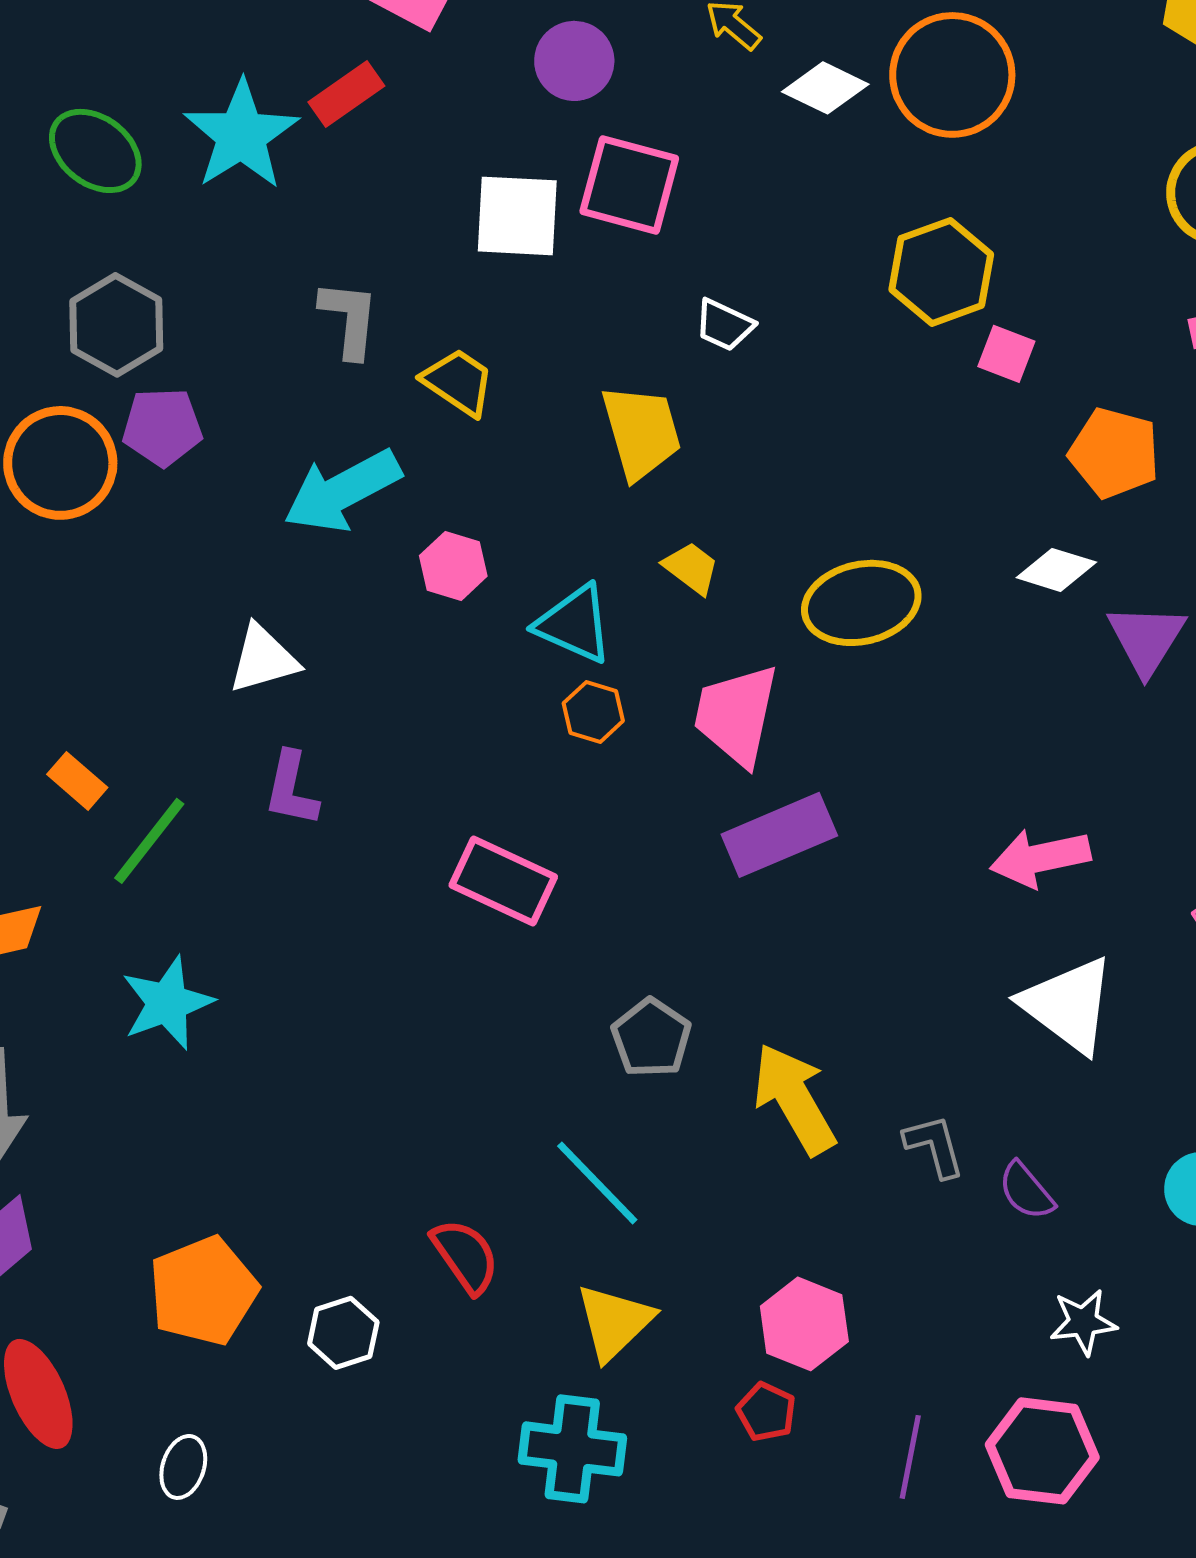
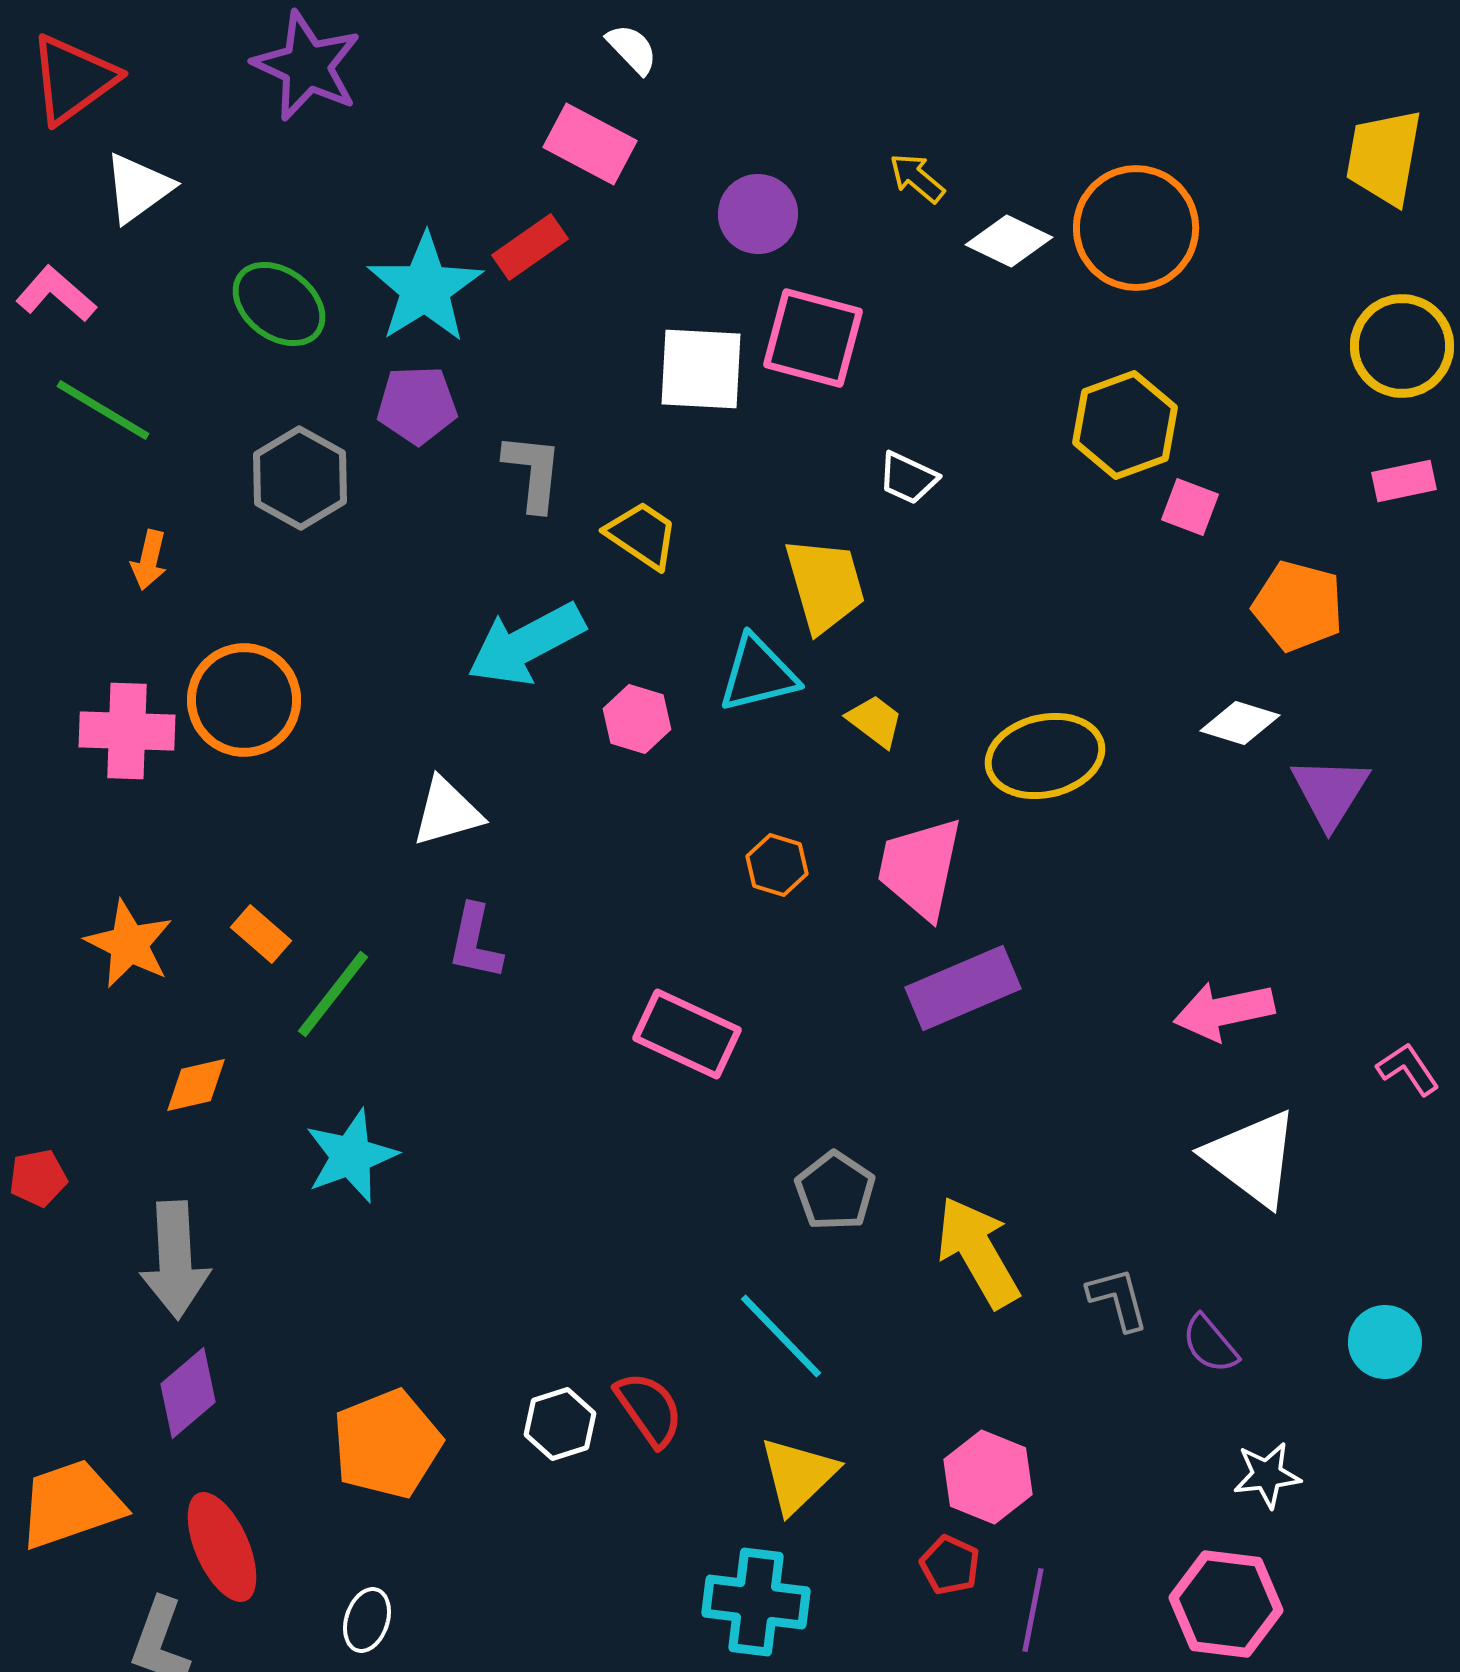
purple pentagon: (162, 427) -> (417, 405), moved
orange circle: (60, 463) -> (244, 700), moved
cyan triangle: (574, 624) -> (758, 674), moved, turned -38
white hexagon: (343, 1333) -> (560, 1424), moved
purple line: (910, 1457) -> (1033, 1610), moved

